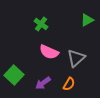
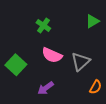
green square: (14, 75) -> (16, 65), moved
orange semicircle: (69, 84) -> (95, 87), moved

